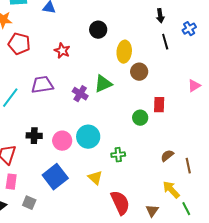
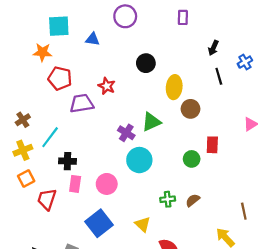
black arrow: (160, 16) -> (213, 48), turned 32
purple trapezoid: (42, 85) -> (82, 103), moved
black cross: (34, 136) -> (67, 161), moved
cyan circle: (88, 137) -> (139, 160), moved
brown semicircle: (167, 156) -> (193, 200), moved
pink rectangle: (11, 182) -> (75, 184), moved

